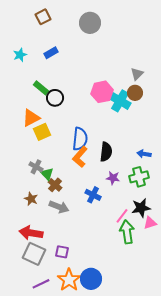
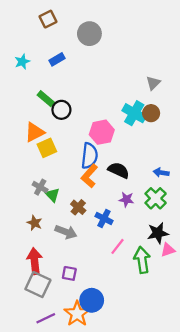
gray circle: (90, 23) -> (89, 34), moved
pink hexagon: (102, 92) -> (102, 132), moved
brown circle: (135, 93) -> (151, 113), moved
black semicircle: (106, 152) -> (119, 170), turned -72
green cross: (139, 177) -> (156, 198), turned -30
brown cross: (55, 185) -> (78, 207), moved
pink line: (122, 216) -> (117, 246), moved
red arrow: (31, 233) -> (35, 261), turned 75
purple square: (62, 252) -> (69, 273), moved
blue circle: (91, 279) -> (92, 300), moved

